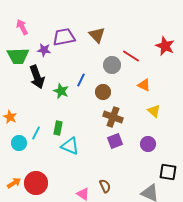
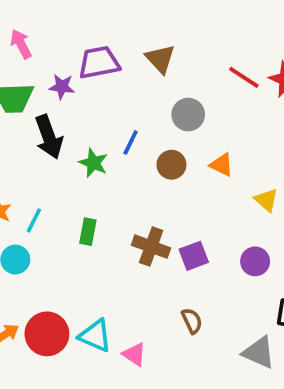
red line: (131, 56) -> (244, 77), moved
orange triangle: (144, 85) -> (222, 165), moved
brown cross: (113, 117) -> (151, 247), moved
cyan line: (36, 133) -> (34, 220), moved
cyan triangle: (70, 146) -> (95, 336), moved
brown semicircle: (105, 186) -> (192, 321), moved

